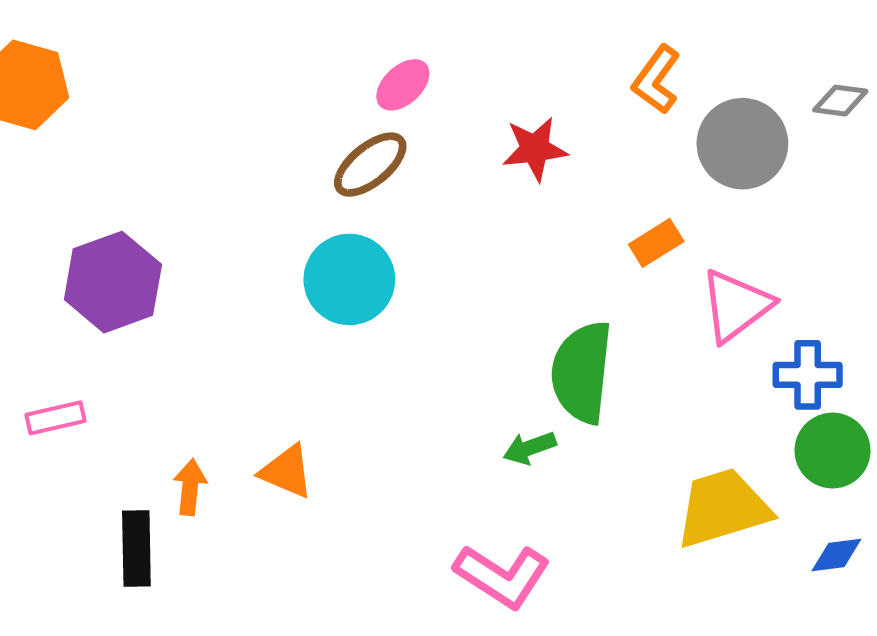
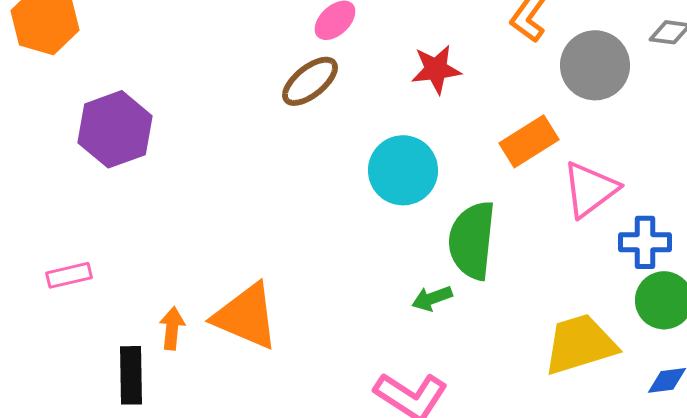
orange rectangle: (656, 243) -> (529, 141), size x1.4
cyan circle: (349, 279) -> (403, 170), moved
purple hexagon: (113, 282) -> (115, 129), moved
orange triangle: (287, 471) -> (246, 316), size x1.6

